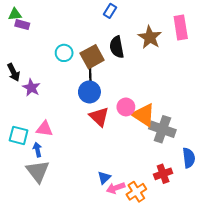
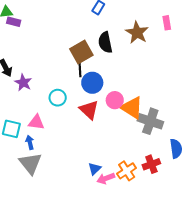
pink rectangle: (181, 28) -> (167, 23), size x0.6
cyan circle: (64, 53) -> (58, 98), moved
blue circle: (89, 92) -> (92, 83), moved
orange cross: (136, 192) -> (127, 171), moved

